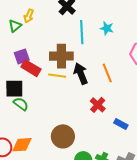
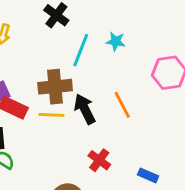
cyan line: (82, 32) -> (81, 50), turned 30
red cross: (98, 105) -> (99, 160), moved

